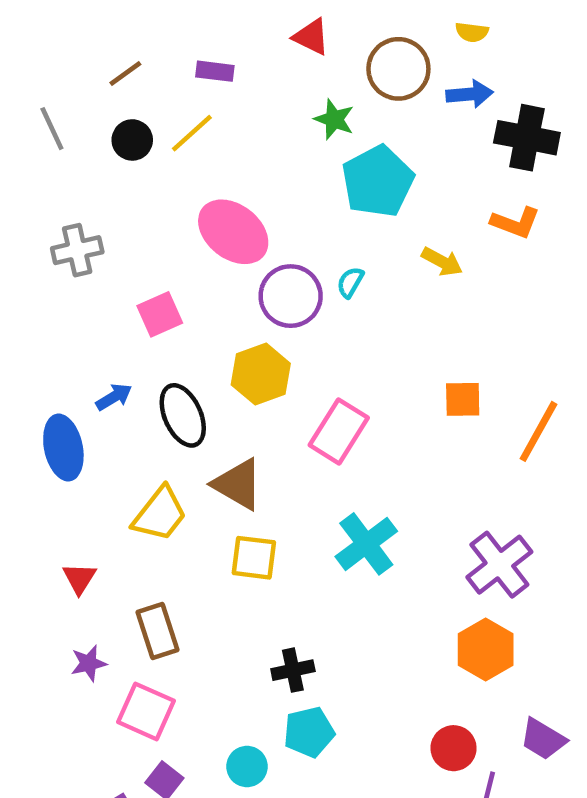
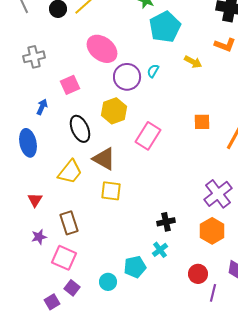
blue arrow: (114, 397) -> (42, 107), moved, turned -35
cyan cross: (366, 544) -> (160, 250), moved, size x0.6
black cross: (293, 670) -> (166, 222), moved

